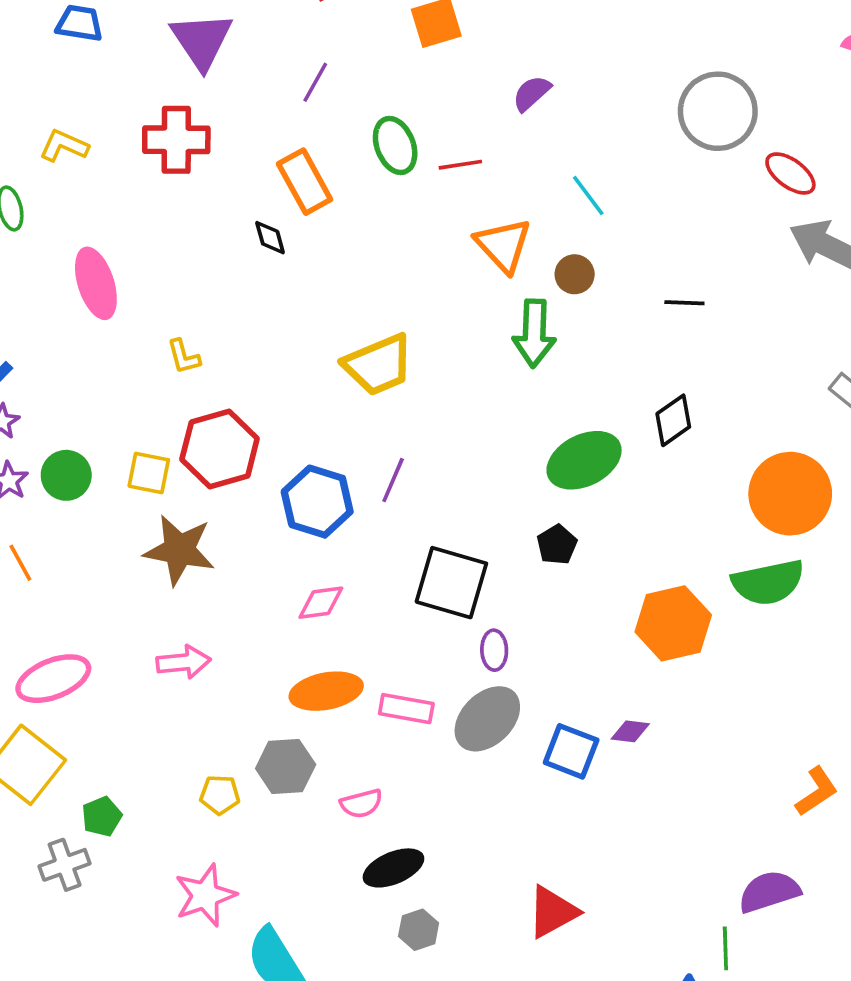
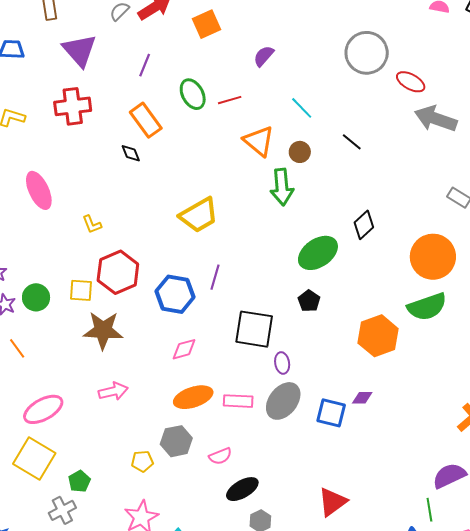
black line: (684, 303) -> (352, 142), moved, turned 45

